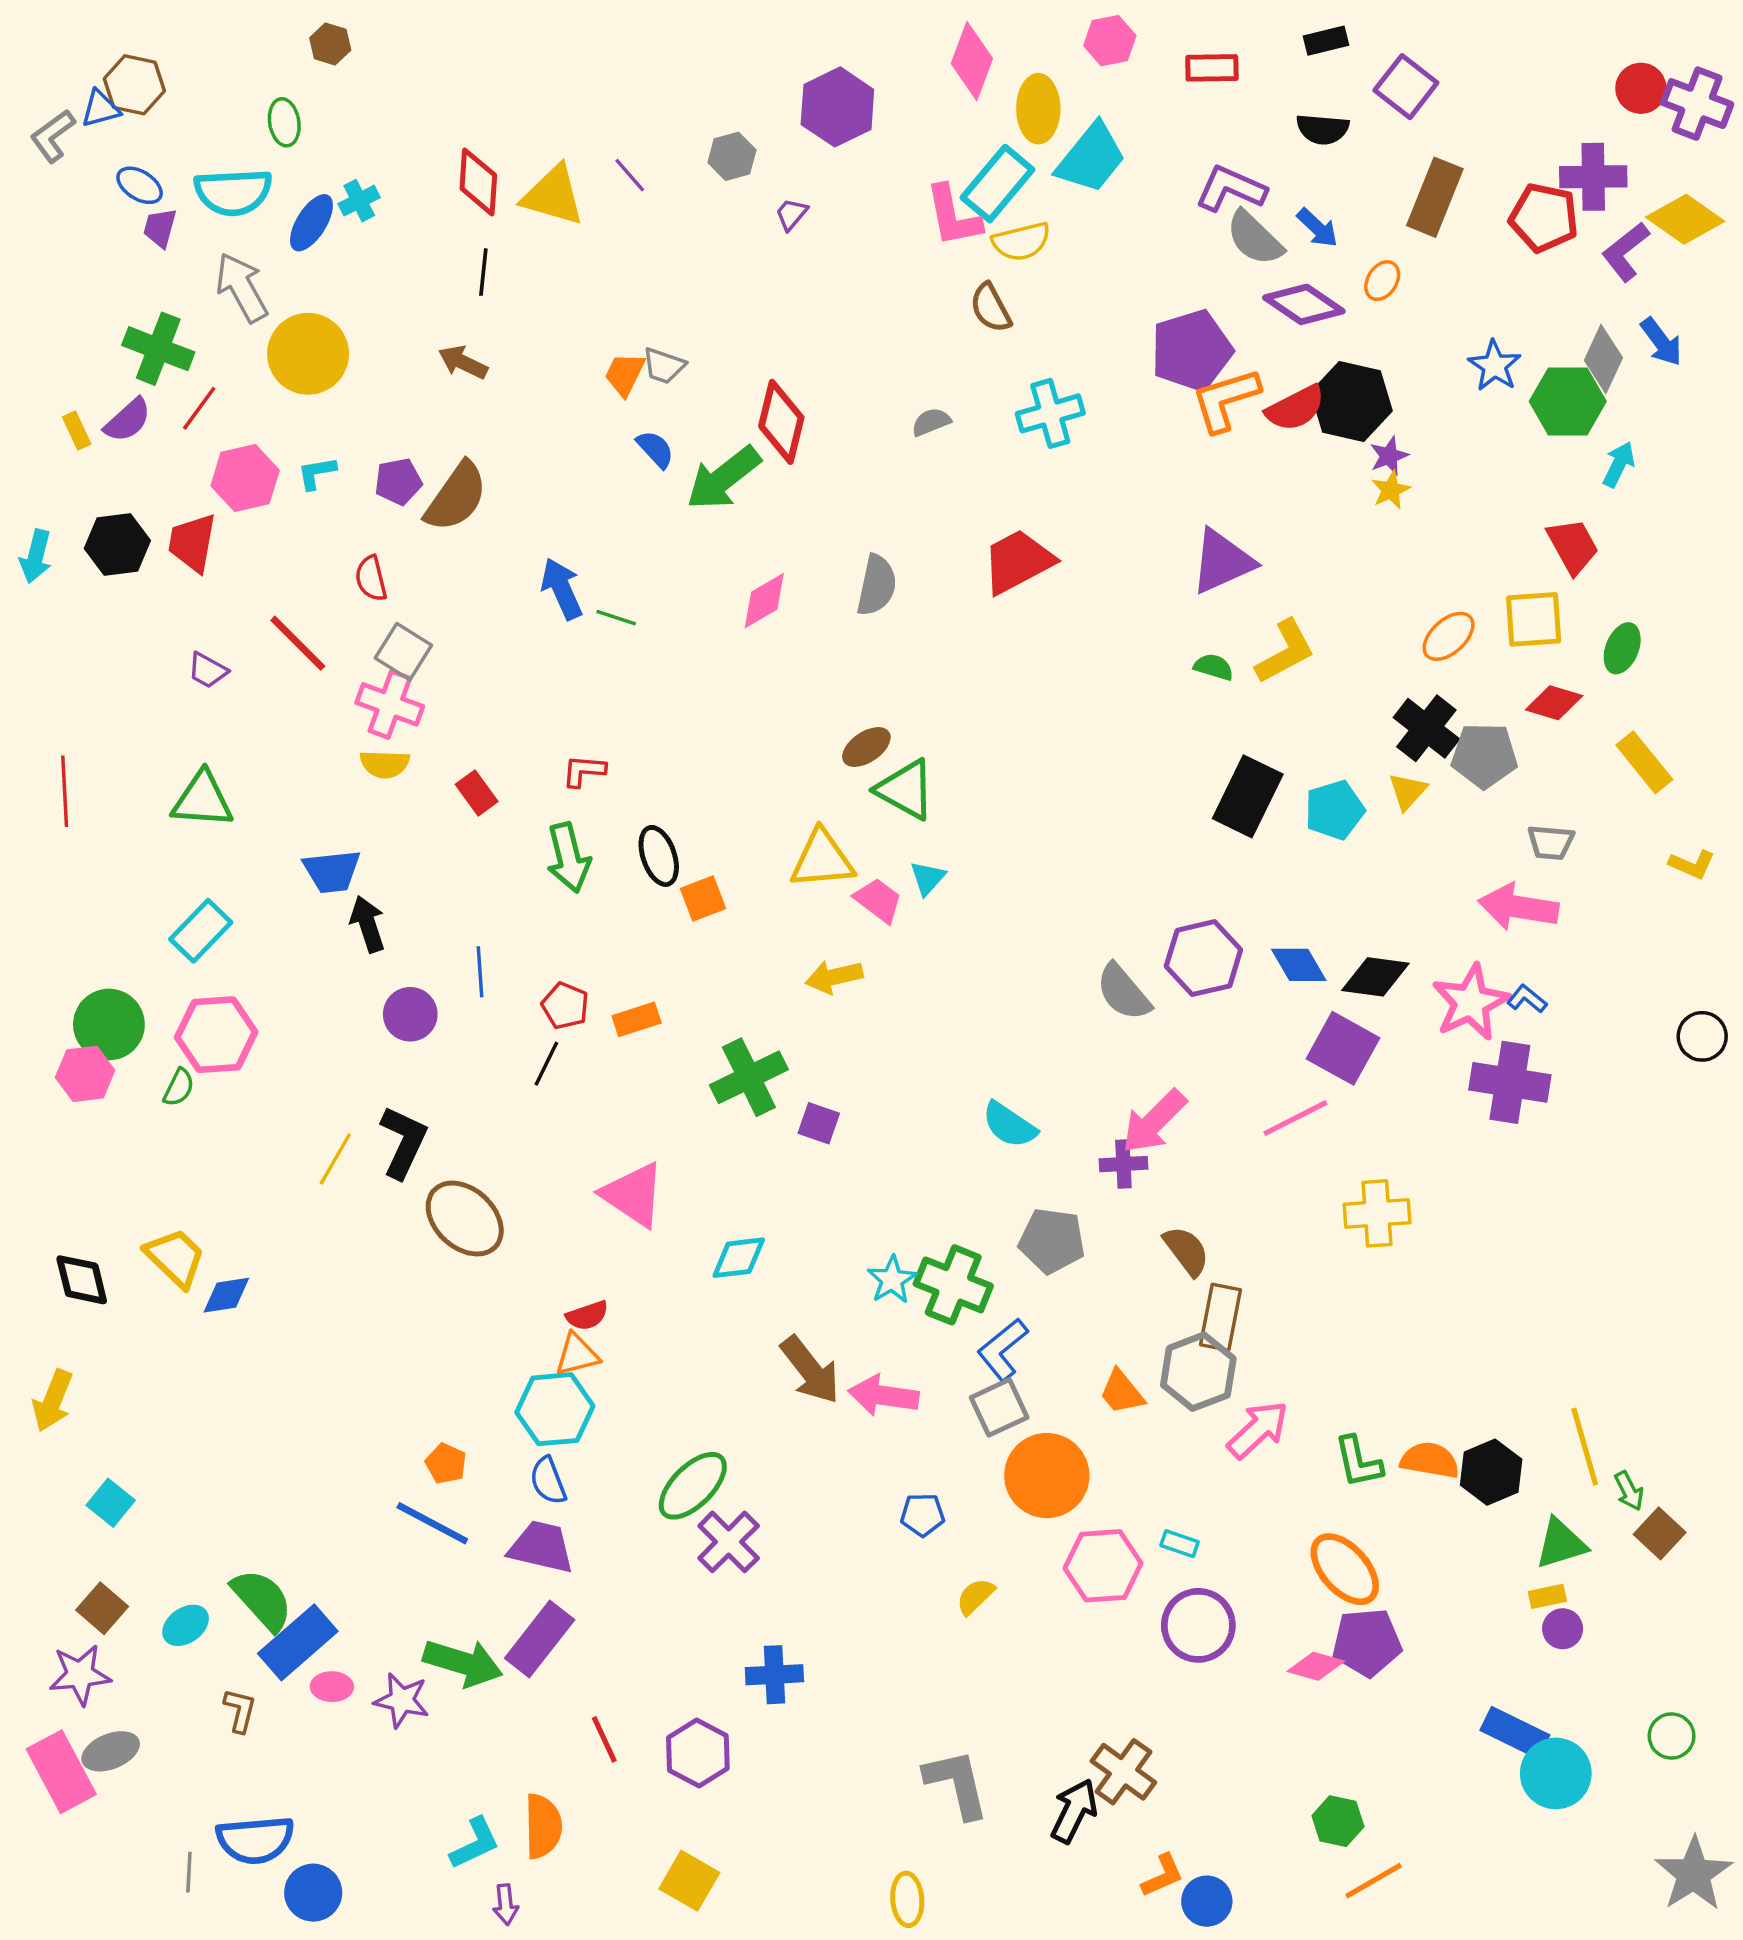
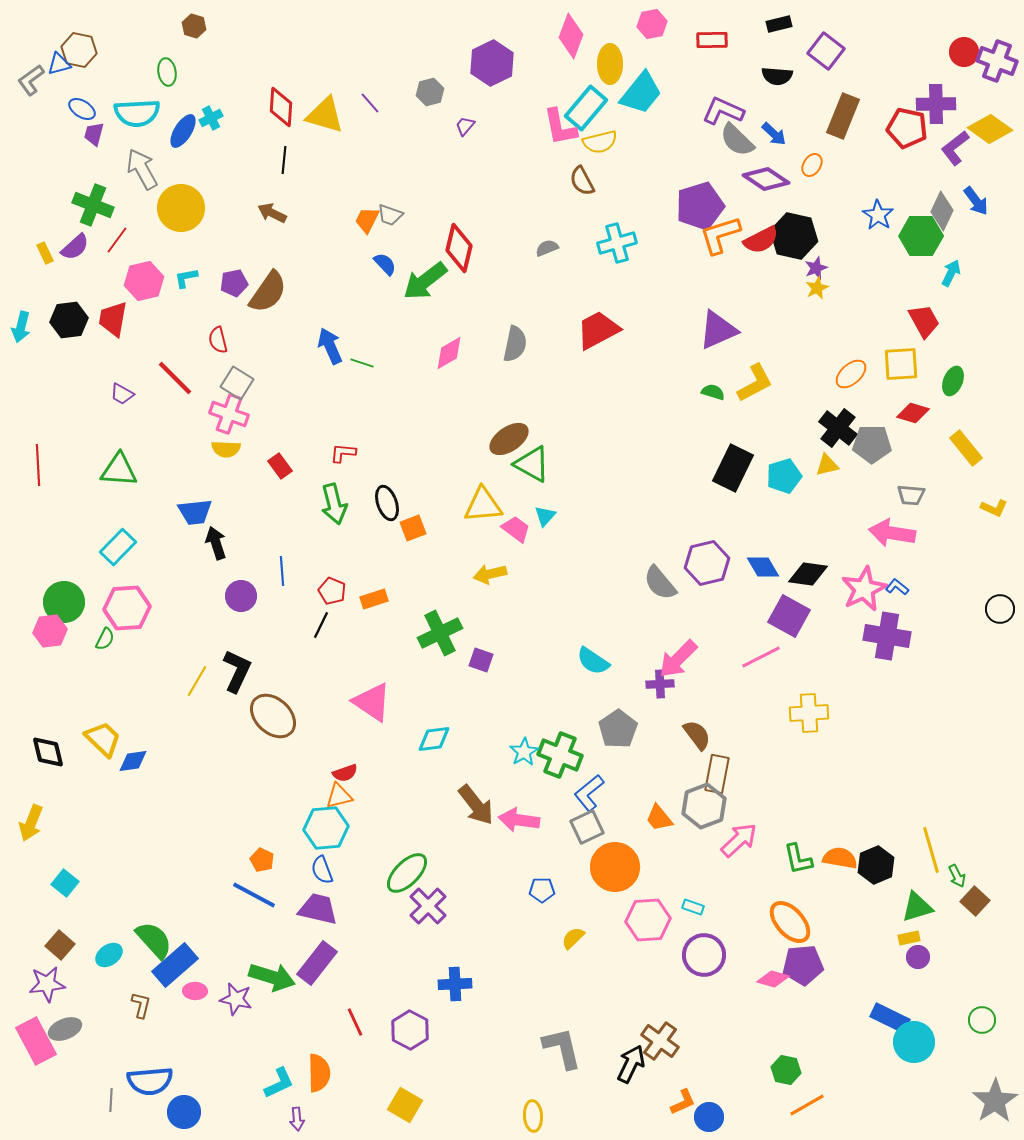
brown ellipse: (866, 747) -> (509, 439), size x1.4
yellow triangle: (1408, 791) -> (827, 465), turned 35
gray pentagon: (1052, 1241) -> (618, 729), turned 30

